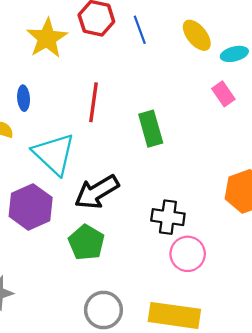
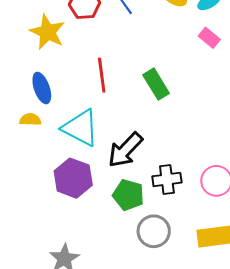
blue ellipse: (24, 98) -> (42, 88), size x1.4
black cross: (168, 217) -> (167, 179), moved
gray circle: (103, 310) -> (154, 231), moved

